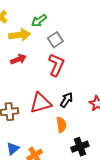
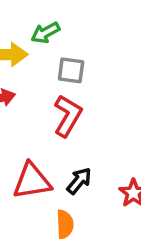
gray square: (55, 40) -> (71, 70), turned 35

